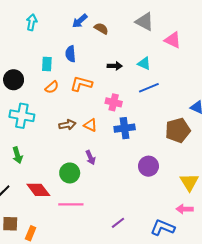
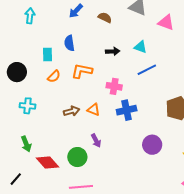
brown semicircle: (101, 29) -> (105, 18), moved
cyan cross: (22, 116) -> (27, 106), size x0.7
red diamond: (38, 190) -> (47, 163), moved

